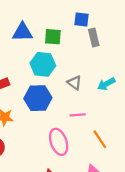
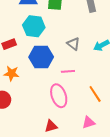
cyan hexagon: (43, 64) -> (34, 26), moved
pink line: (78, 115) -> (68, 71), moved

